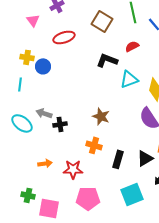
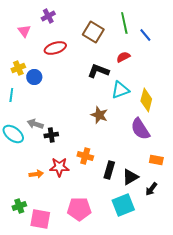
yellow cross: (27, 57) -> (18, 68), turned -32
brown star: (101, 116) -> (99, 115), moved
black triangle: (145, 158) -> (130, 177), moved
red star: (73, 169) -> (59, 167), moved
green cross: (28, 195) -> (19, 206), turned -32

